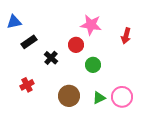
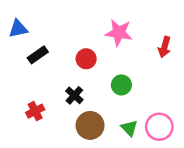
red circle: (76, 45) -> (86, 59), moved
black cross: (51, 58) -> (74, 95), moved
green triangle: (99, 98) -> (129, 128), turned -48

